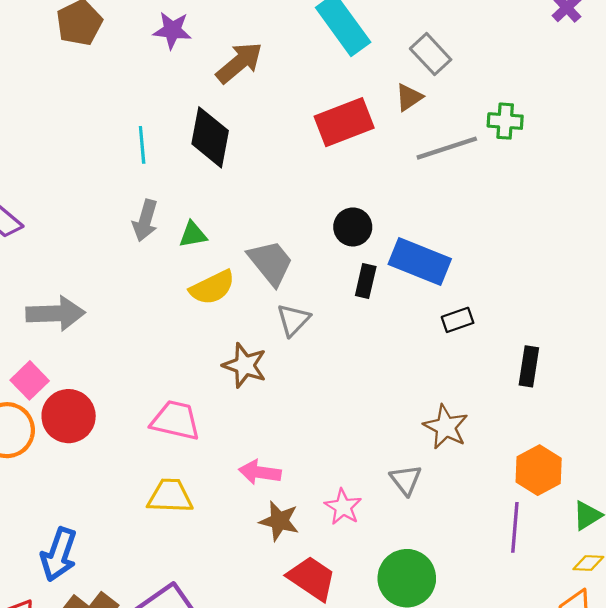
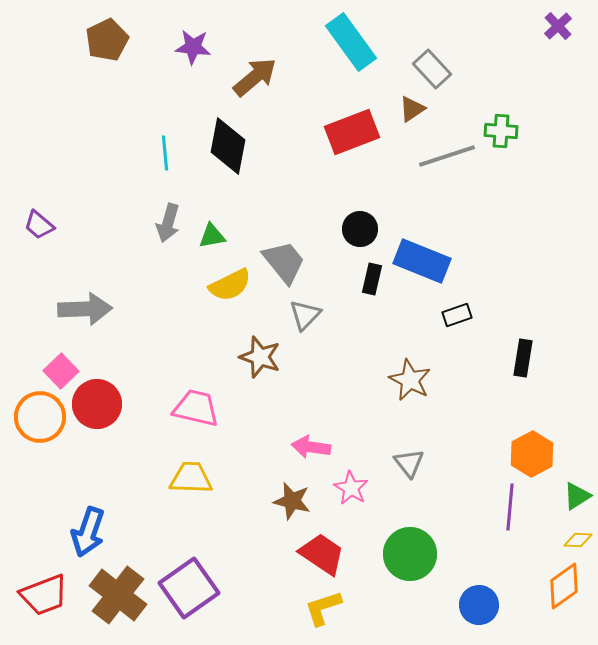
brown star: (446, 427) -> (410, 380), moved
pink arrow: (260, 472) -> (311, 447), moved

